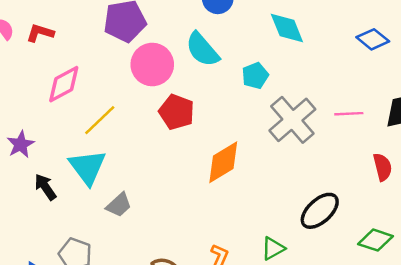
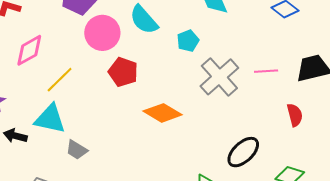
orange diamond: (223, 162) -> (163, 113), turned 63
cyan triangle: (87, 167) -> (50, 119), turned -40
black arrow: (45, 187) -> (15, 136), turned -40
gray trapezoid: (119, 205) -> (77, 150), turned 75

